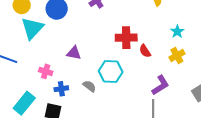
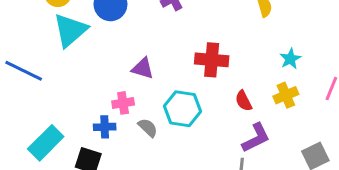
red semicircle: (145, 51) -> (244, 101), moved
purple triangle: (74, 53) -> (143, 68), moved
pink cross: (46, 71) -> (123, 103), moved, turned -32

